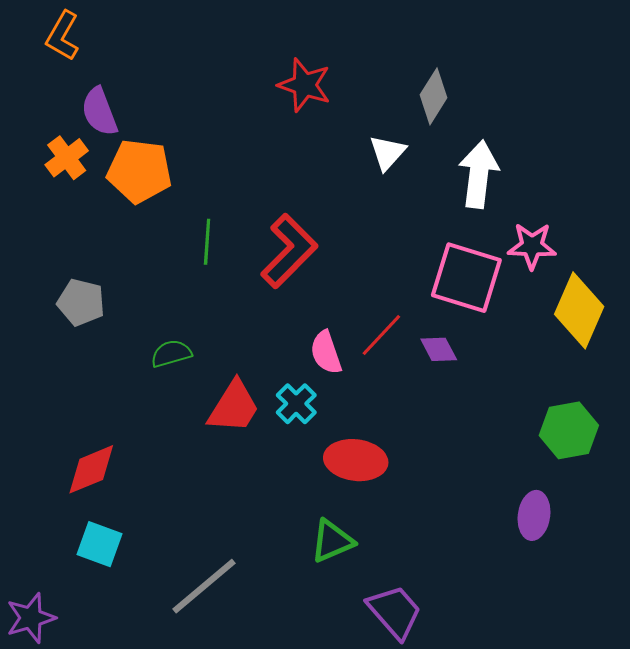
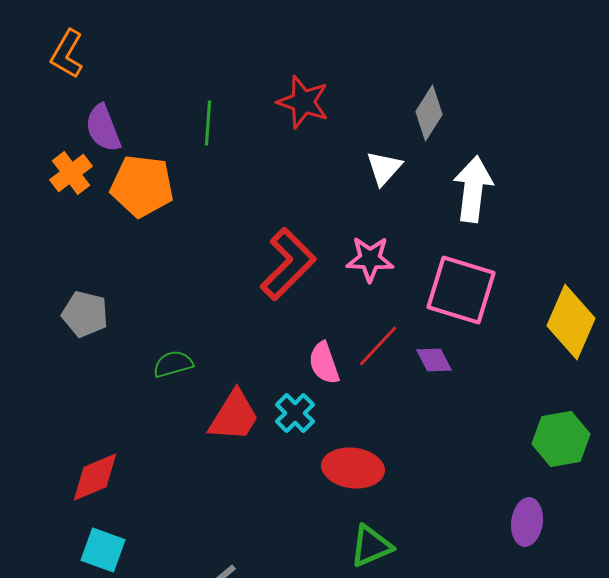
green line: (207, 242) -> (208, 123), moved
pink star: (532, 246) -> (370, 259), moved
green triangle: (332, 541) -> (371, 546), moved

